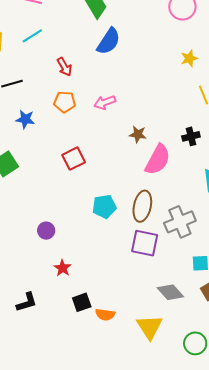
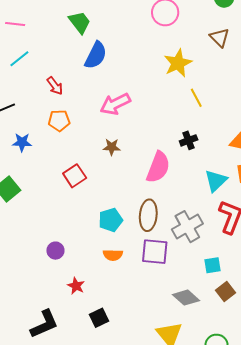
yellow star: (189, 58) -> (178, 63), size x1.6
pink arrow: (105, 102) -> (115, 104), moved, size x1.4
brown star: (138, 134) -> (112, 147), moved
black L-shape: (27, 302) -> (44, 324), size x1.4
orange semicircle: (105, 315) -> (113, 255), moved

